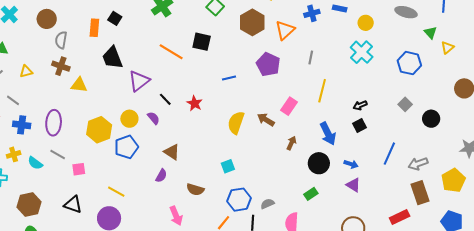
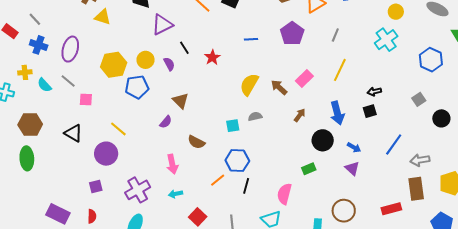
gray semicircle: (267, 204) -> (255, 116), moved

